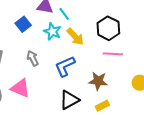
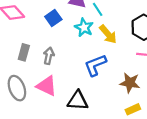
gray arrow: (33, 58) -> (49, 56), moved, turned 35
black triangle: (69, 100) -> (78, 101), moved, turned 30

